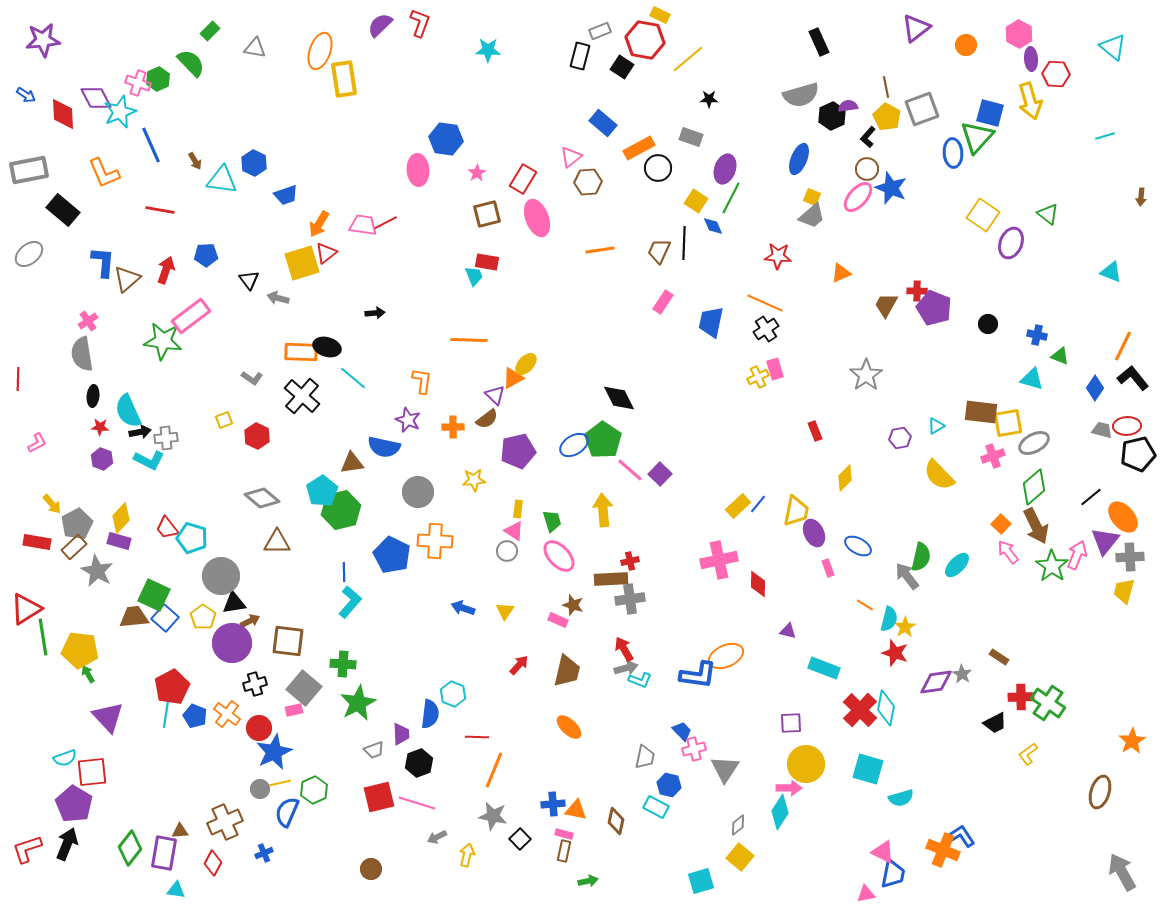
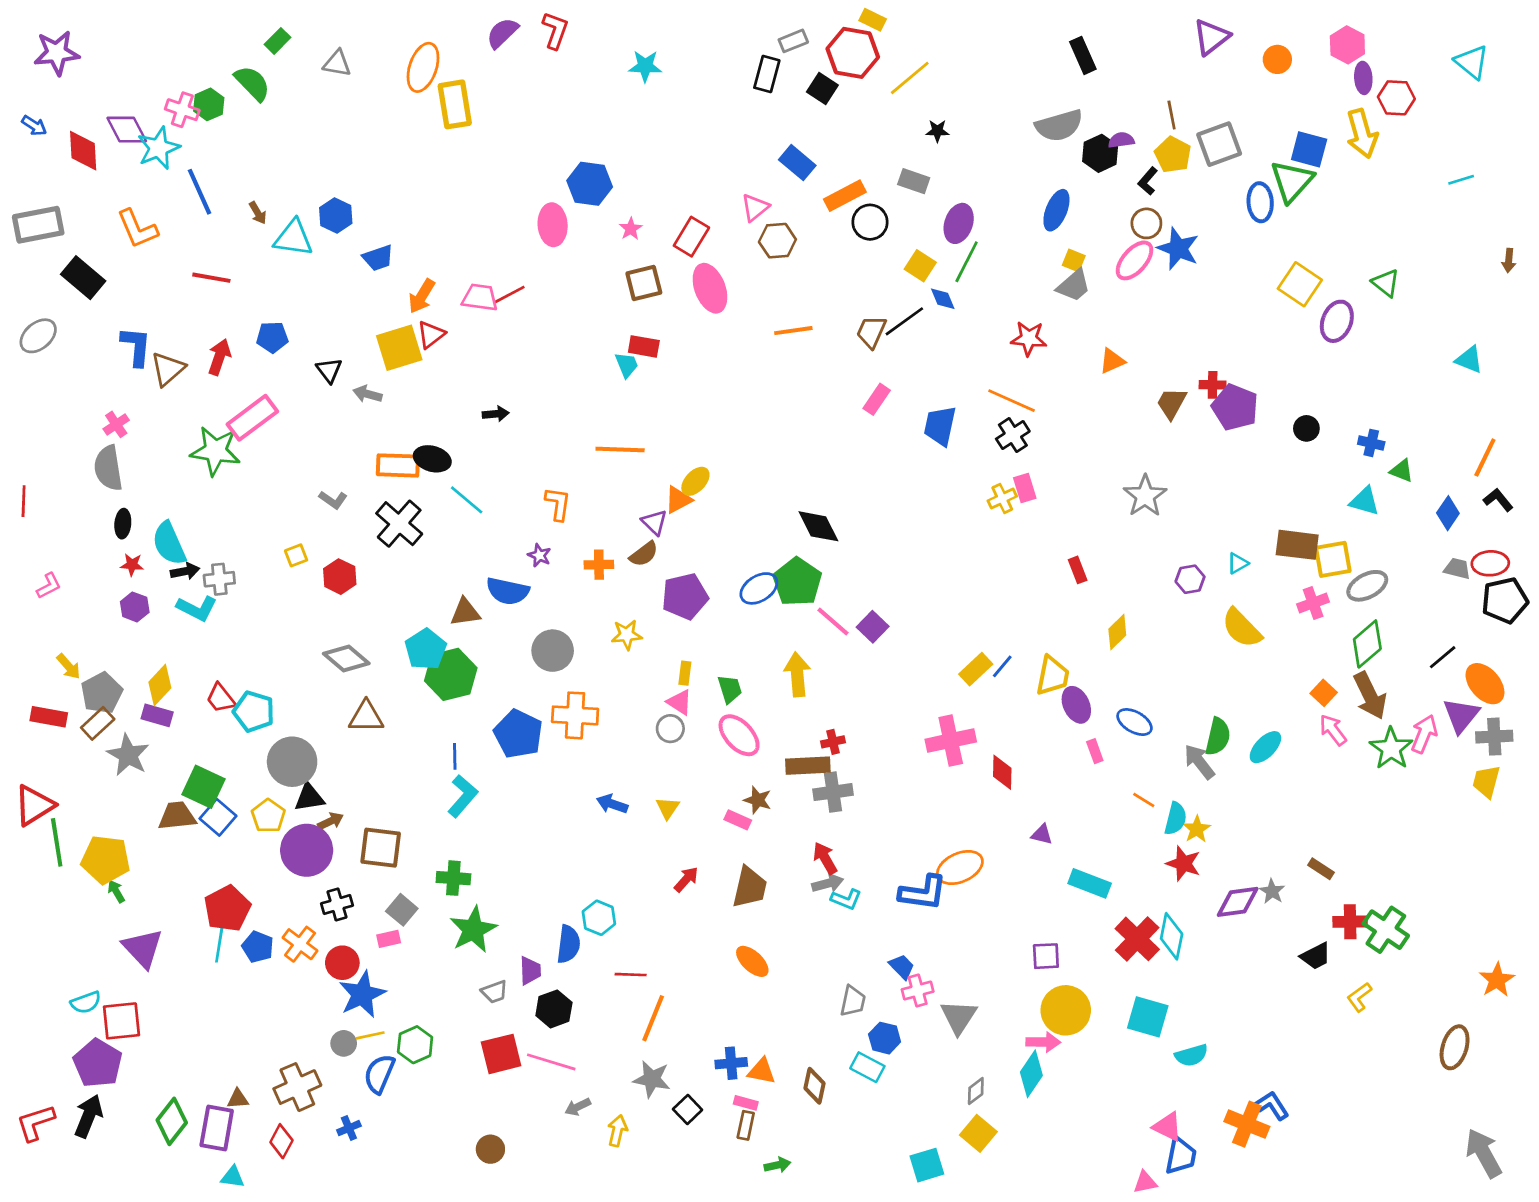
black line: (684, 243) -> (904, 321), turned 52
black L-shape: (1133, 378) -> (1498, 500), size x0.7
purple star: (408, 420) -> (539, 555), size x0.7
gray square: (304, 688) -> (402, 910), size x0.7

